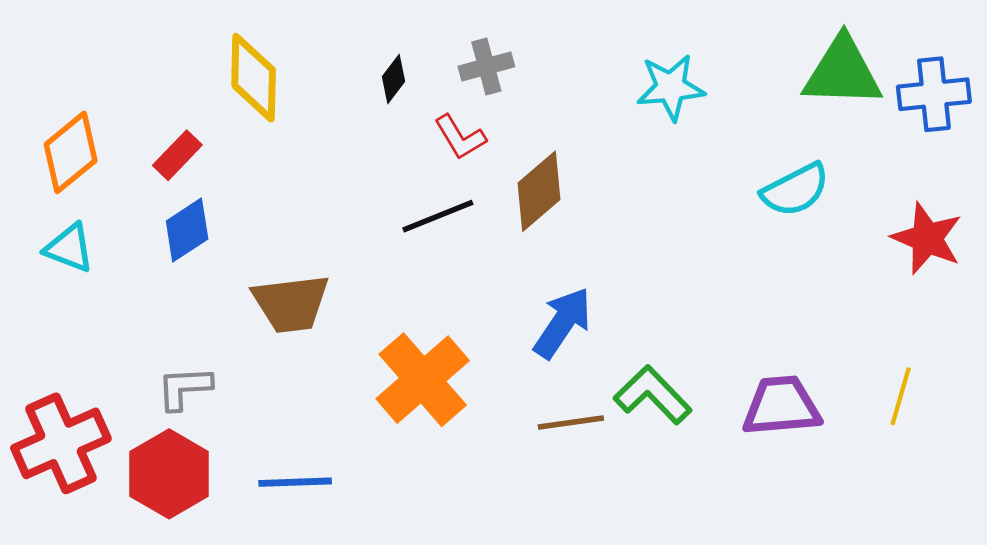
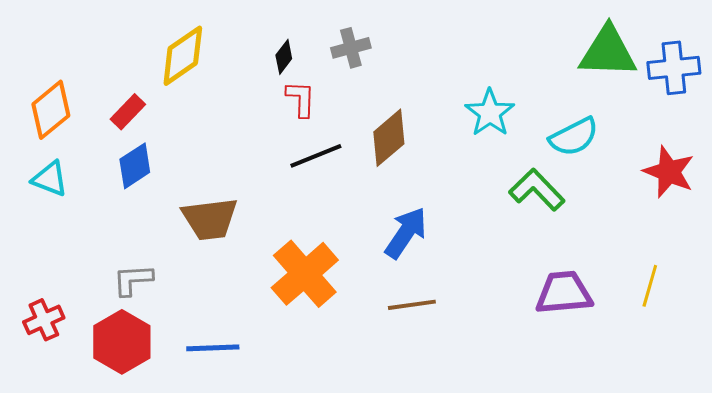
yellow diamond: (254, 78) -> (183, 56), turned 54
cyan star: (671, 87) -> (490, 113), moved, turned -30
red L-shape: (460, 137) -> (301, 99), moved, turned -147
green L-shape: (653, 395) -> (537, 190), moved
red cross: (61, 443) -> (44, 320), size x0.6

